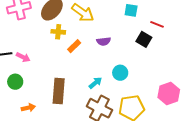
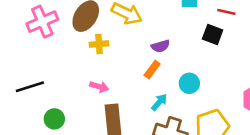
orange rectangle: (74, 46) -> (152, 70), moved
pink arrow: (23, 57) -> (99, 87), moved

